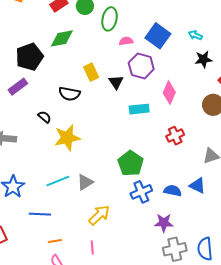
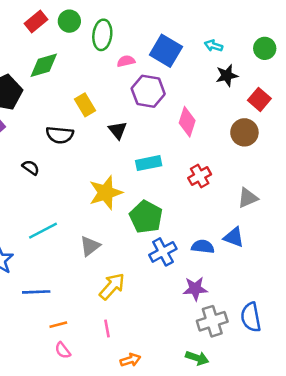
black triangle: (116, 82) -> (118, 130), moved
cyan rectangle: (139, 109) -> (149, 163), moved
yellow star: (67, 138) -> (106, 193), moved
cyan line: (58, 181) -> (43, 231), moved

